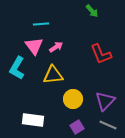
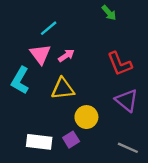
cyan line: (41, 24) -> (49, 28), turned -35
purple triangle: (105, 101) -> (127, 100), moved, turned -35
purple square: (77, 127) -> (71, 140), moved

